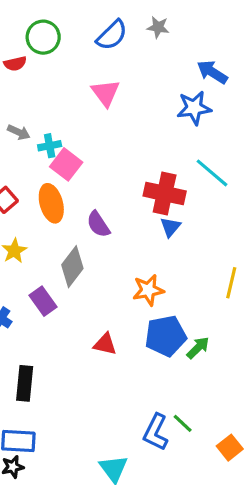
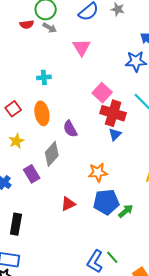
gray arrow: (19, 132) -> (50, 28), moved
pink square: (66, 164) -> (102, 93), moved
red triangle: (105, 344) -> (68, 204), turned -42

